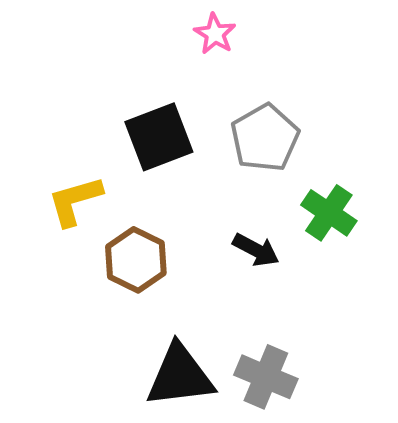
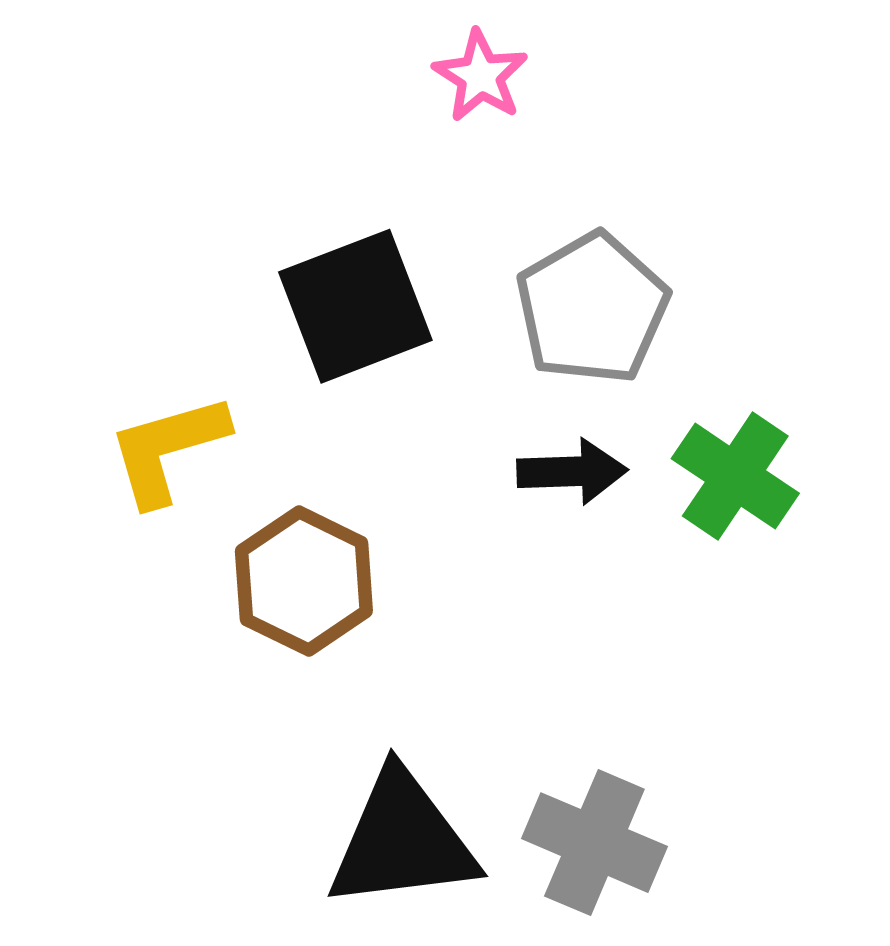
black arrow: (256, 250) -> (572, 472), moved, turned -30

